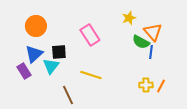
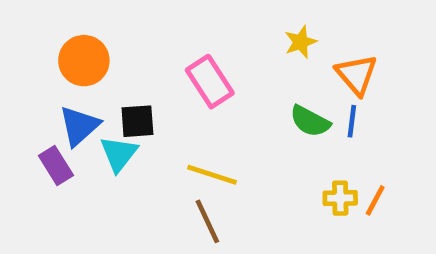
green semicircle: (141, 42) -> (310, 121), moved
brown line: (68, 95) -> (207, 221), moved

